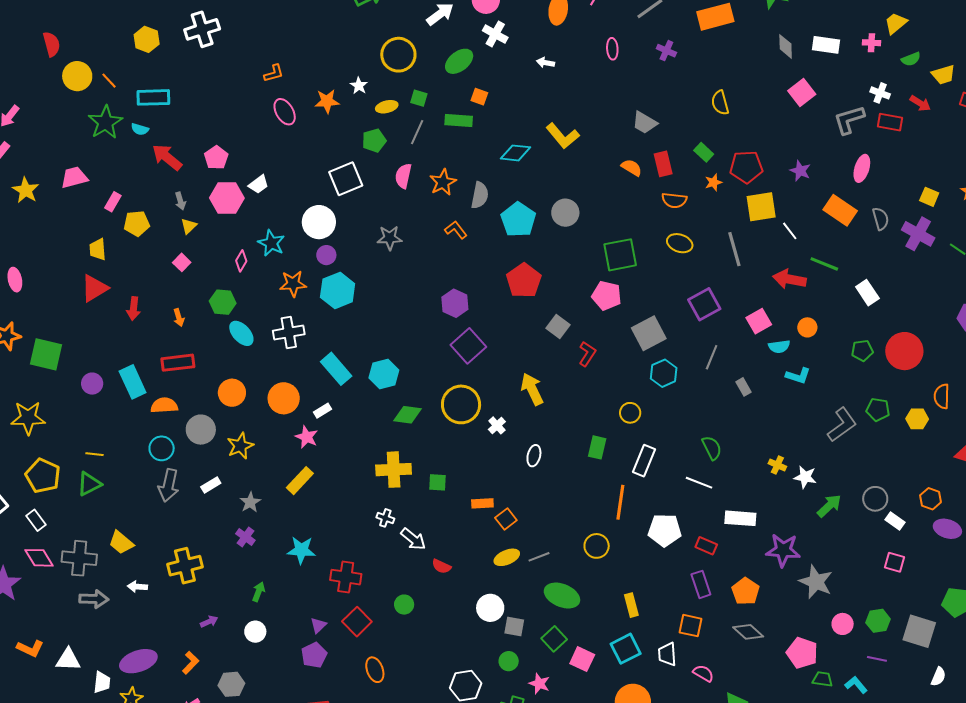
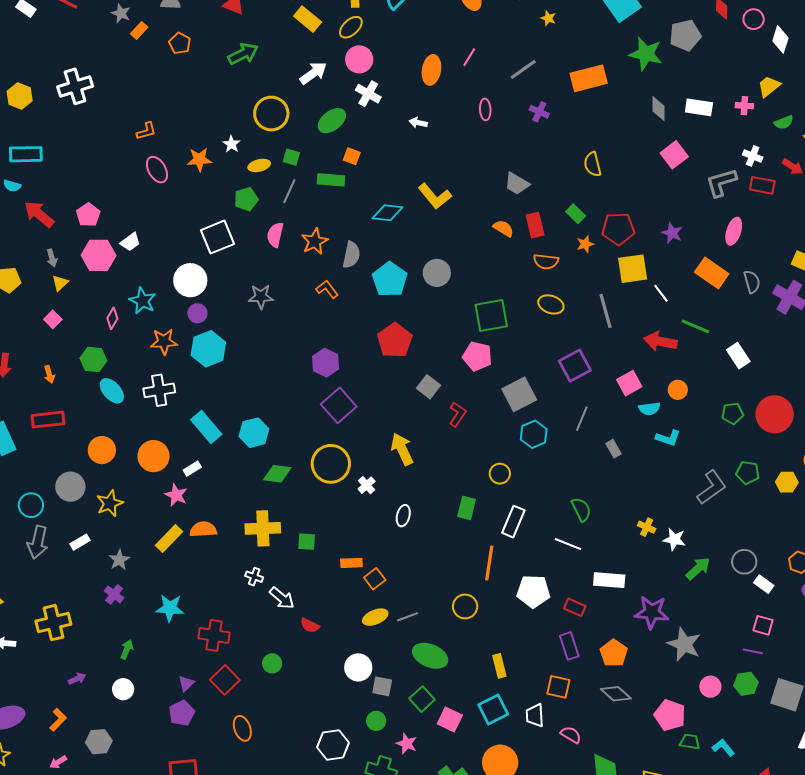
orange semicircle: (164, 405) -> (203, 529), moved
purple line: (877, 659) -> (753, 651), moved

